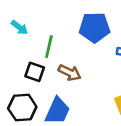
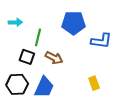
cyan arrow: (19, 27) -> (15, 22), turned -40

